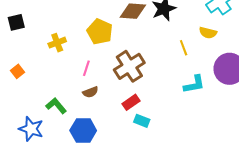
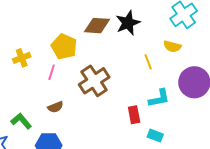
pink line: (86, 68) -> (52, 72), moved
red rectangle: (131, 102) -> (134, 115), moved, turned -66
cyan rectangle: (142, 121) -> (155, 136), moved

